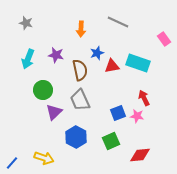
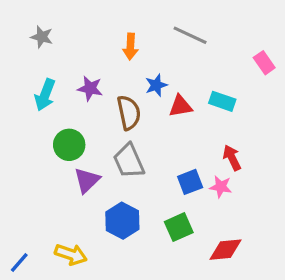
cyan rectangle: (138, 63) -> (222, 101), size x0.7

